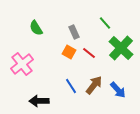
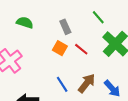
green semicircle: (36, 28) -> (25, 23), turned 140

